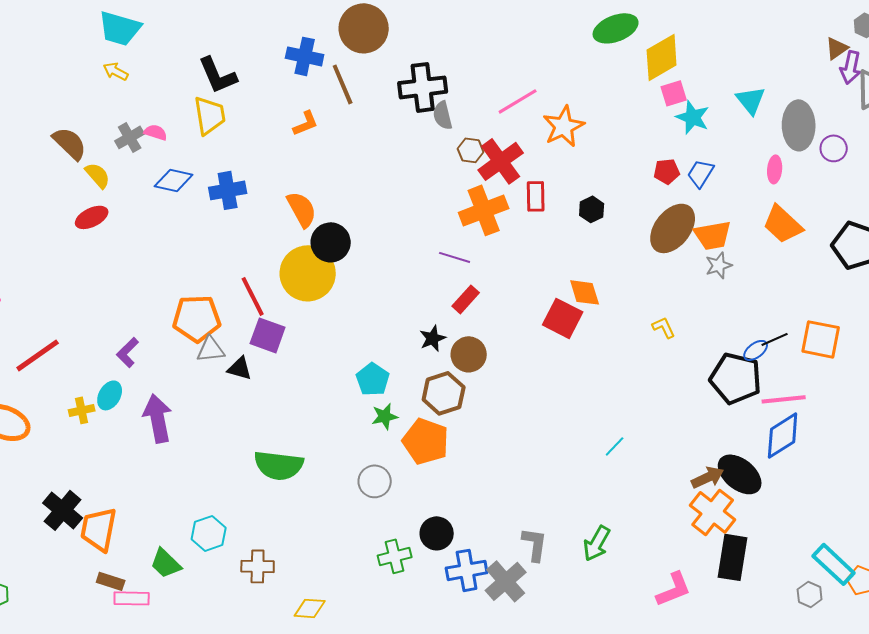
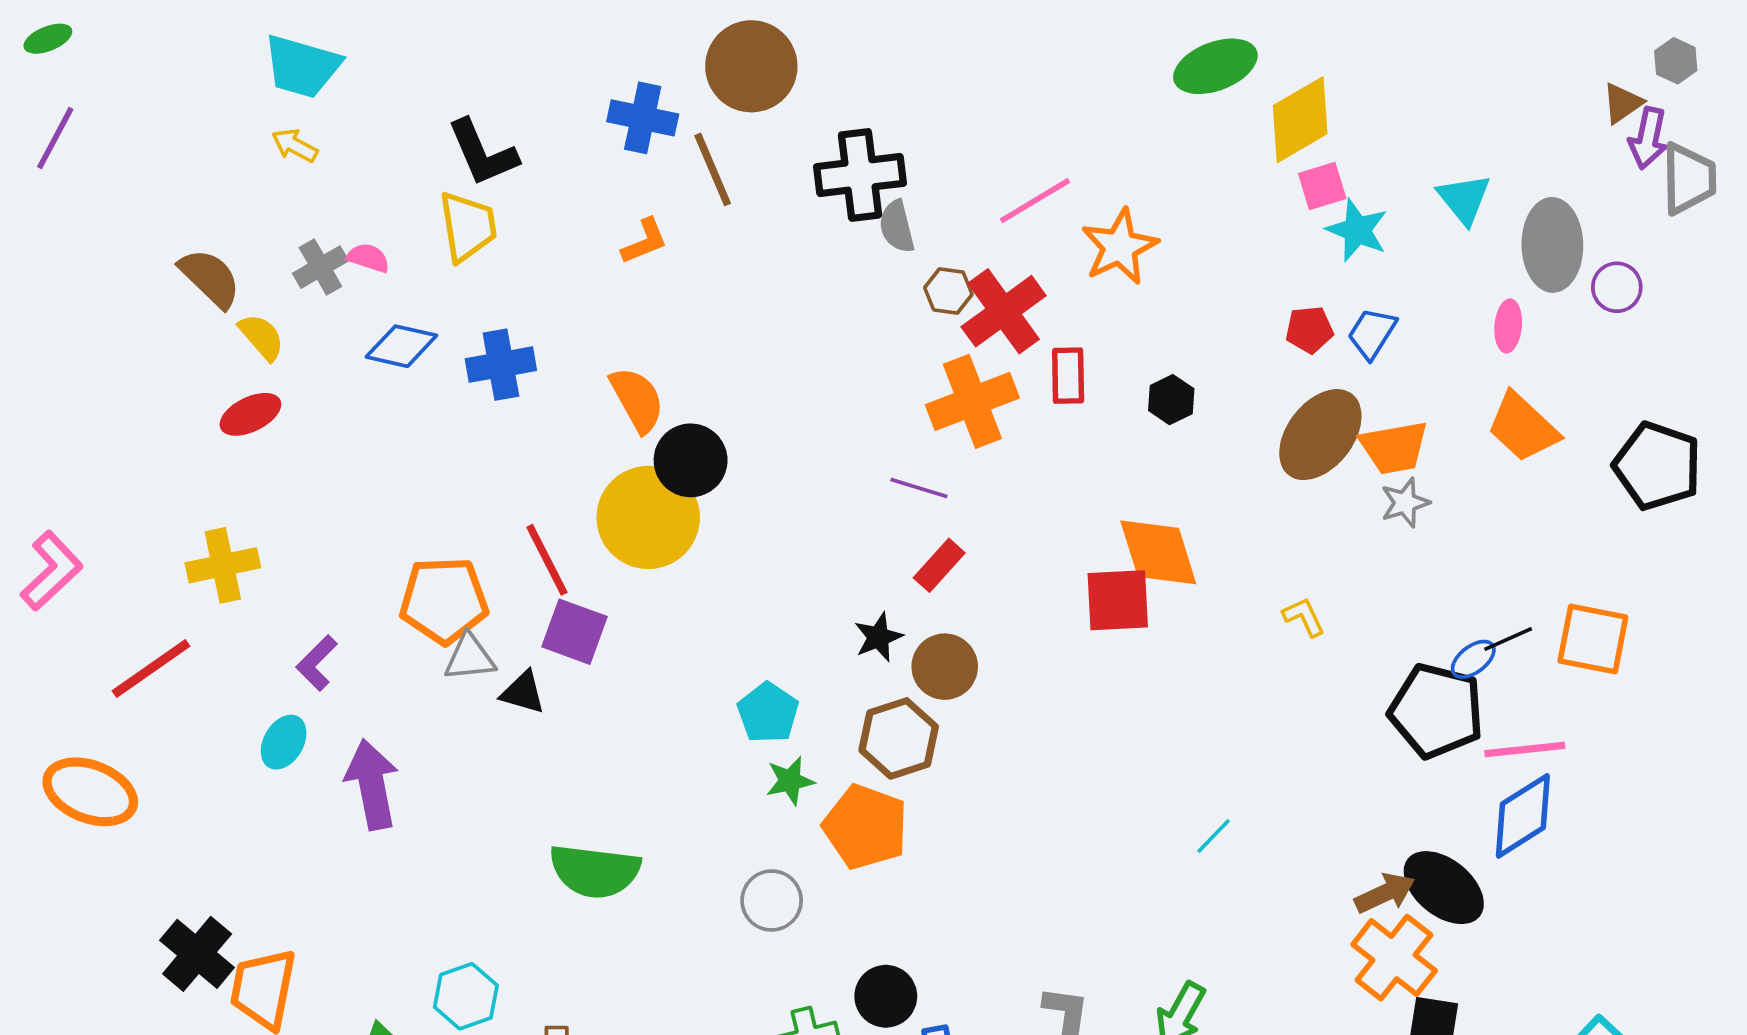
orange diamond: (585, 292) -> (1158, 552), size x1.4
red square: (563, 318) -> (1118, 600), turned -30
yellow cross: (82, 410) -> (223, 565), moved, size x1.5

